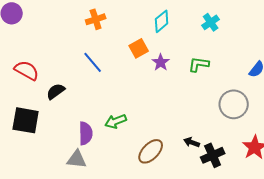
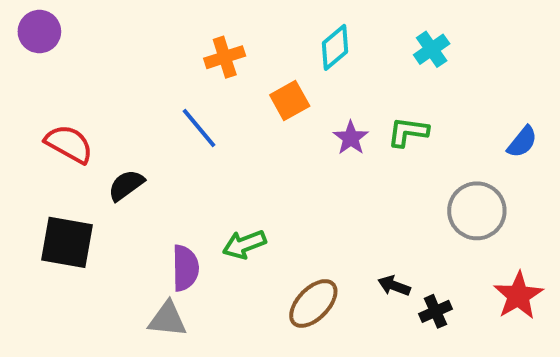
orange cross: (96, 19) -> (225, 57), moved
purple star: (161, 62) -> (351, 138), moved
black cross: (213, 155) -> (436, 311), size x0.7

